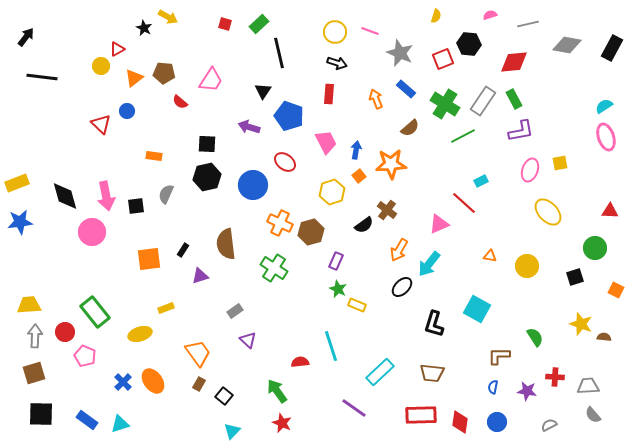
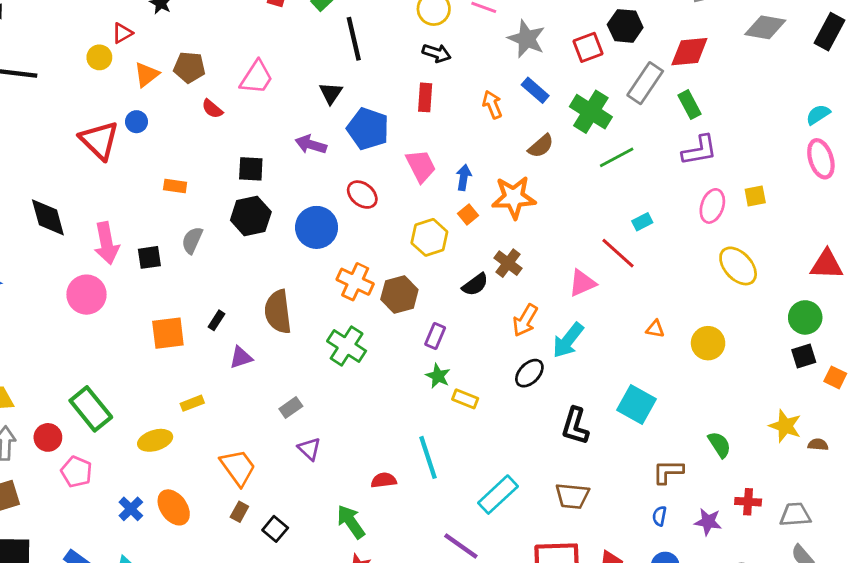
gray rectangle: (483, 101) -> (645, 83), moved
red triangle: (101, 124) -> (99, 140), size x1.4
black diamond: (65, 196) -> (48, 217), moved
red triangle: (610, 211) -> (827, 265), size x1.4
black square: (575, 277) -> (804, 356), moved

